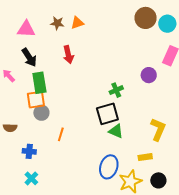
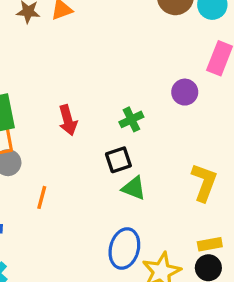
red arrow: (68, 55) -> (68, 120), moved
black square: (107, 114) -> (118, 160), size x0.7
yellow rectangle: (145, 157) -> (210, 244), moved

